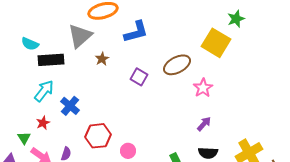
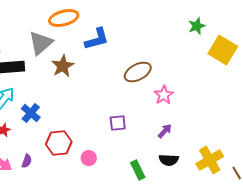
yellow square: (216, 43) -> (223, 50), moved
brown star: (102, 59) -> (63, 66), size x1.6
purple square: (139, 77) -> (118, 123), moved, turned -36

